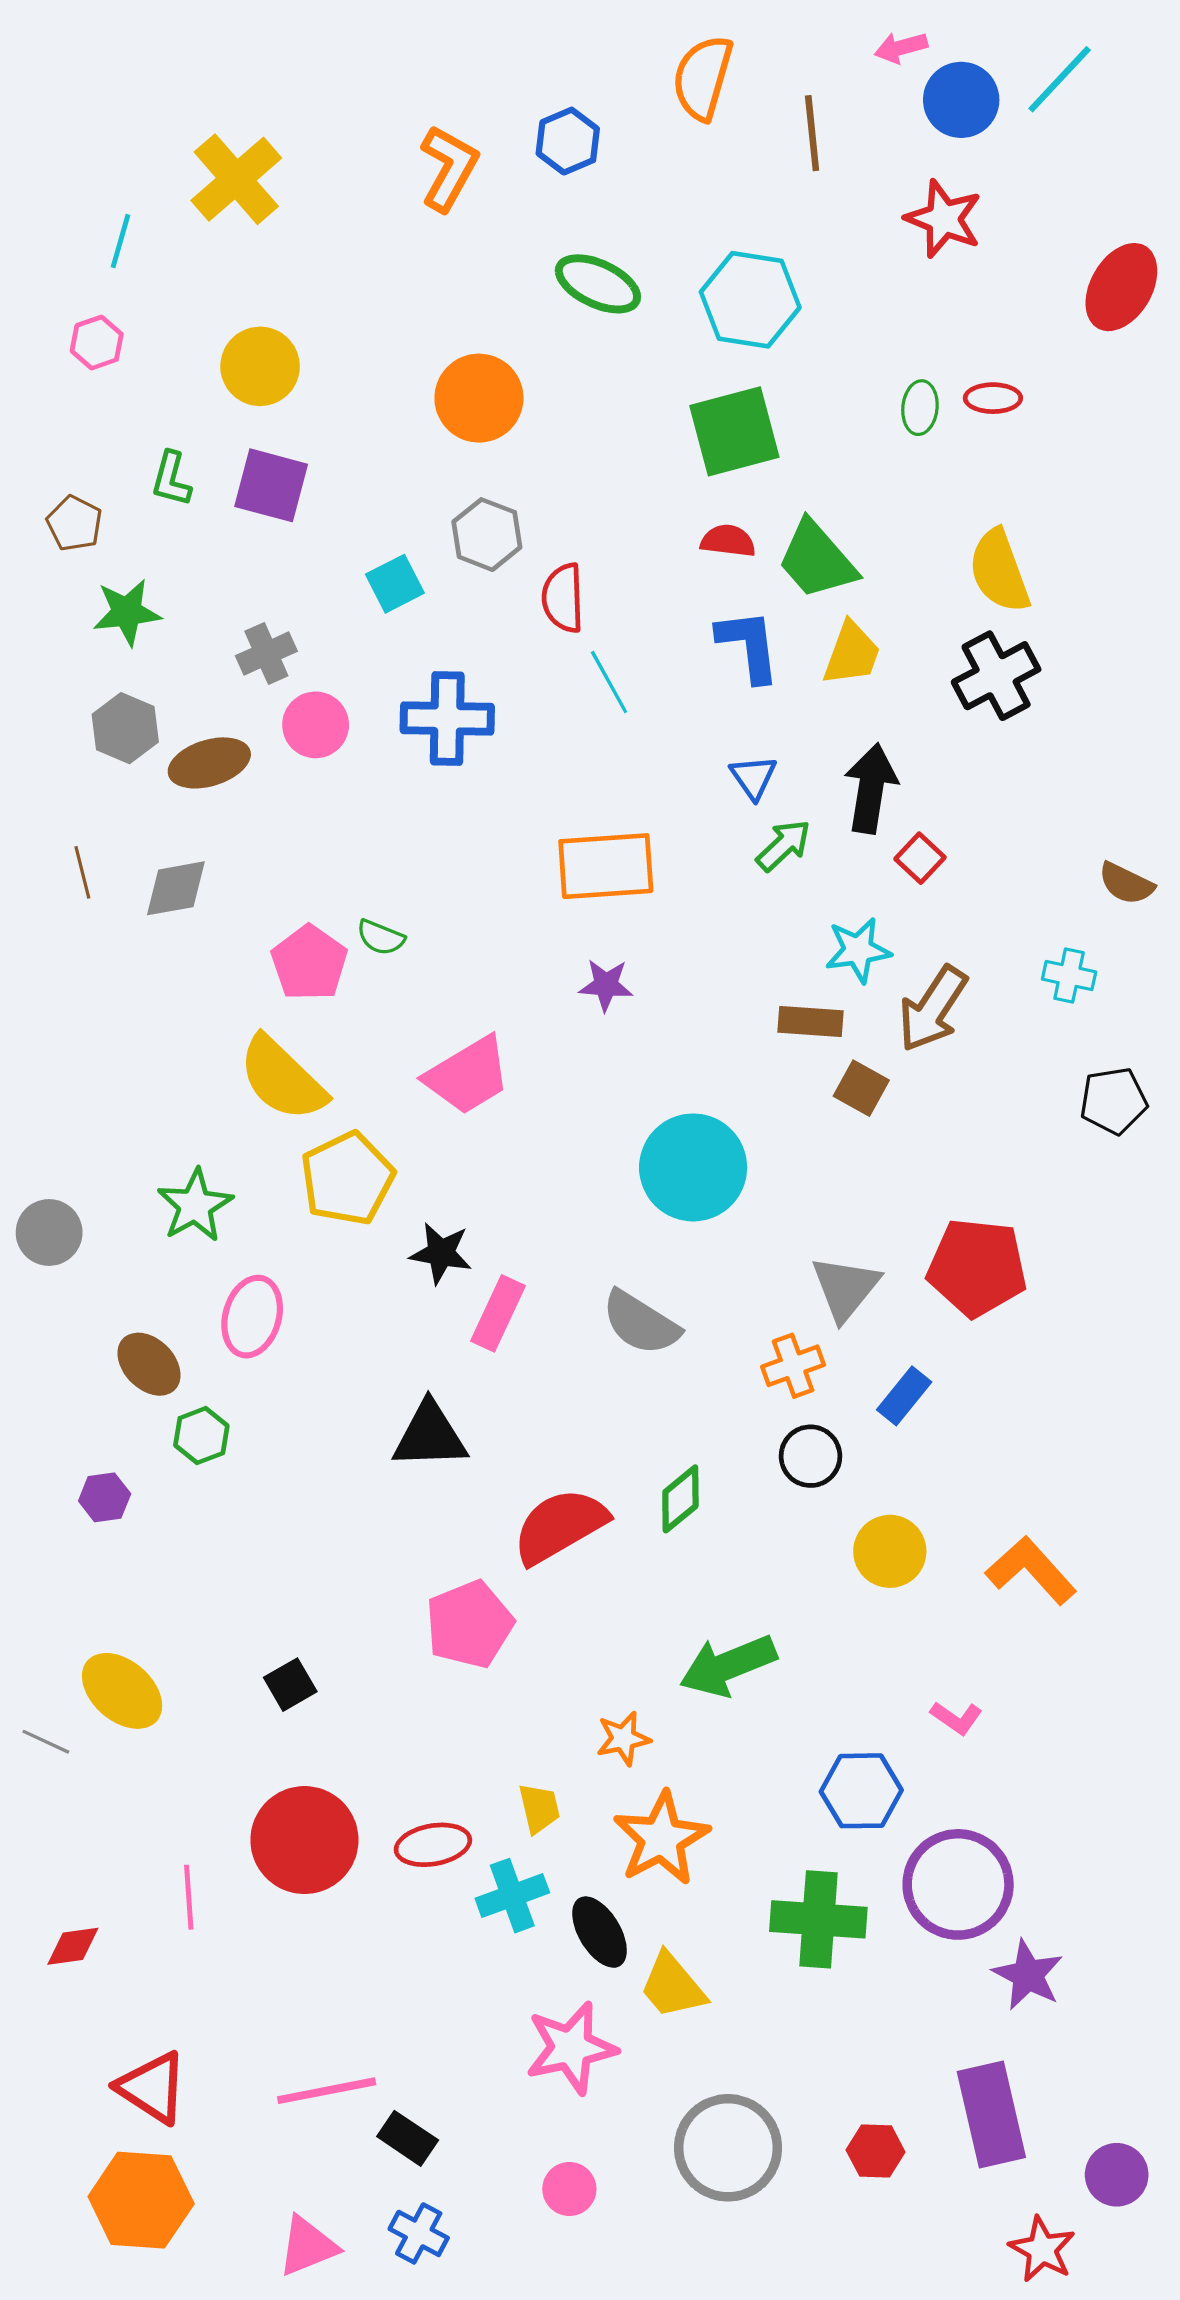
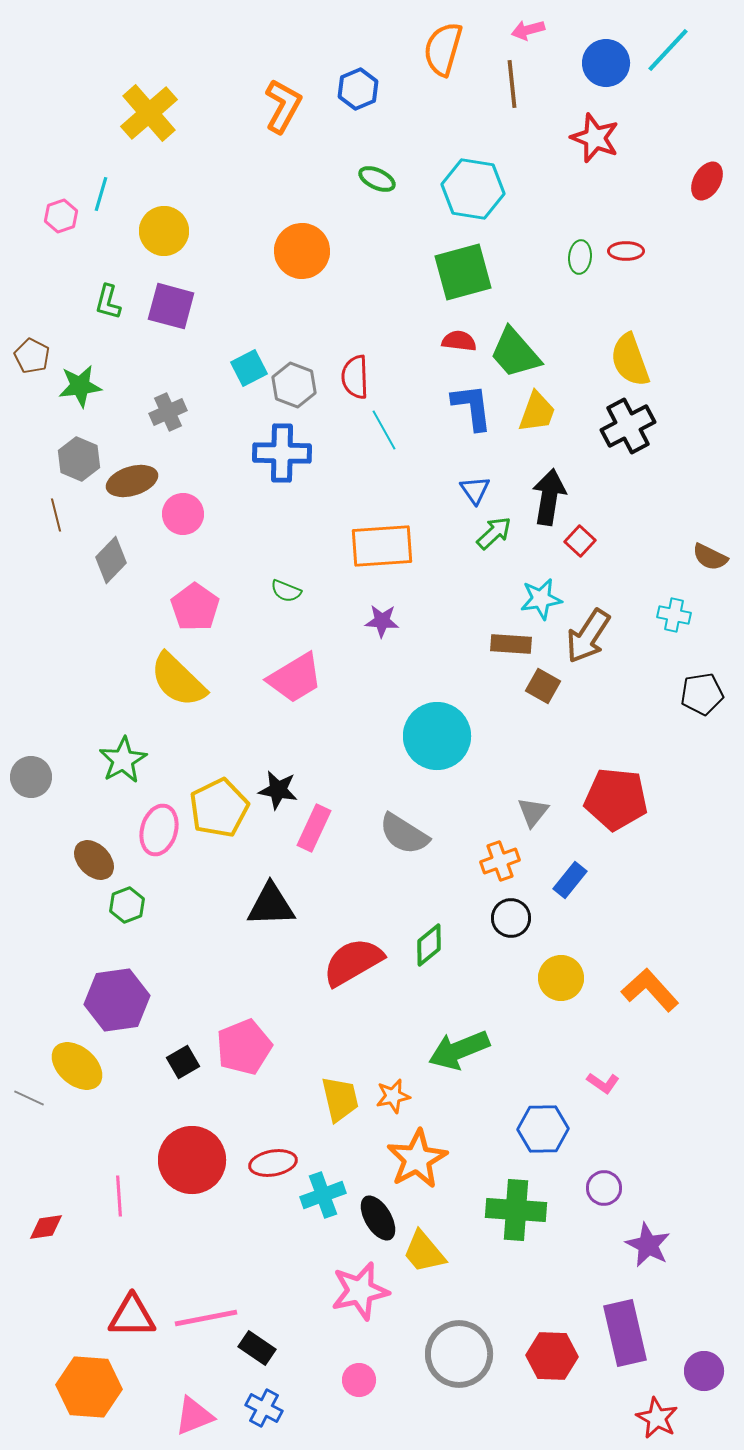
pink arrow: (901, 48) -> (528, 30), moved
cyan line: (120, 241) -> (101, 194), moved
green ellipse: (598, 284) -> (377, 179), size x0.7
red ellipse: (1121, 287) -> (707, 181), size x0.7
brown pentagon: (74, 523) -> (32, 356), moved
gray hexagon: (487, 535) -> (294, 385), moved
pink circle: (316, 725) -> (183, 514), moved
brown line: (82, 872) -> (56, 515), moved
gray diamond: (176, 888) -> (111, 560), turned -36
green semicircle: (381, 937) -> (286, 591), moved
yellow pentagon: (347, 1179) -> (219, 808), moved
gray triangle: (845, 1288) -> (533, 812), size x0.7
purple hexagon: (105, 1497) -> (117, 1000), moved, size x2.0
pink pentagon: (469, 1624) -> (244, 1047), moved
yellow trapezoid: (539, 1808) -> (340, 1099), moved, size x1.4
purple circle: (958, 1884) -> (604, 1188), size x0.5
red triangle: (152, 2088) -> (132, 1316), moved, turned -33
red hexagon: (876, 2151) -> (552, 1356), size x1.4

